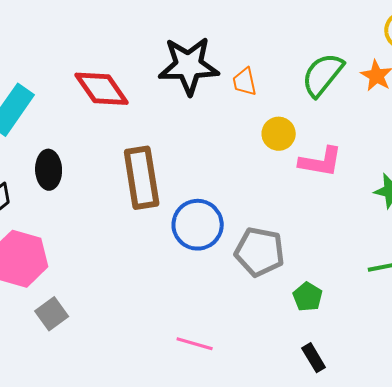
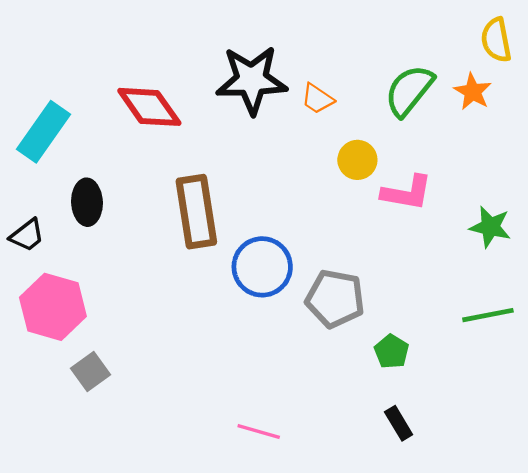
orange trapezoid: (245, 82) -> (317, 99), turned -44
pink line: (195, 344) -> (259, 431), moved

